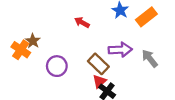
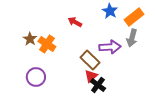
orange cross: (21, 50) -> (47, 44), moved
gray arrow: (150, 58) -> (132, 38), moved, turned -126
purple circle: (57, 66) -> (36, 77), moved

